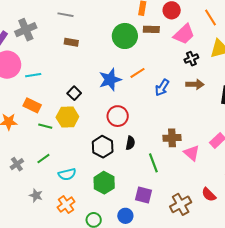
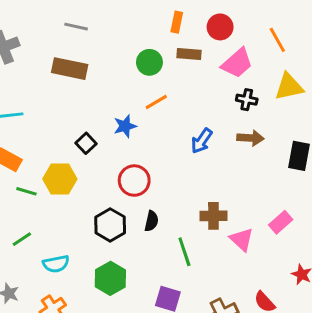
gray line: (65, 15) -> (76, 27), moved
green circle: (125, 36) -> (149, 62), size x0.7
brown rectangle: (71, 42) -> (70, 69), size x1.6
black cross: (191, 59) -> (247, 100), turned 32
orange line: (138, 73) -> (156, 102), moved
blue star: (110, 80) -> (125, 126), size x0.7
black square: (74, 93) -> (86, 143), moved

